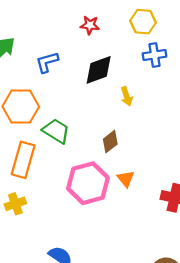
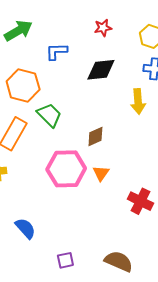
red star: (90, 25) -> (103, 28), turned -30
yellow arrow: (127, 96) -> (138, 101), moved, size x1.4

